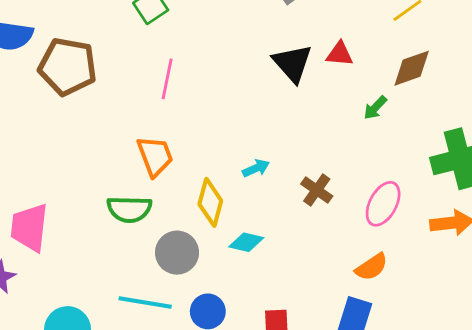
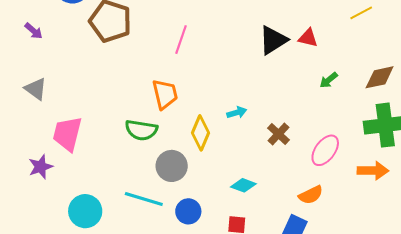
black triangle: (292, 63) -> (273, 40), turned 32
brown diamond: (412, 68) -> (380, 77), moved
cyan diamond: (246, 242) -> (243, 185), moved

